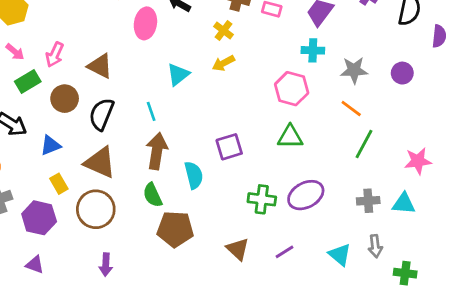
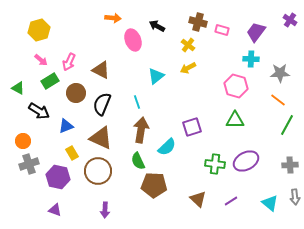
pink ellipse: (145, 23) -> (133, 40), turned -30
cyan semicircle: (194, 175) -> (167, 147), turned 60

